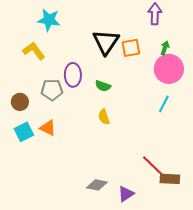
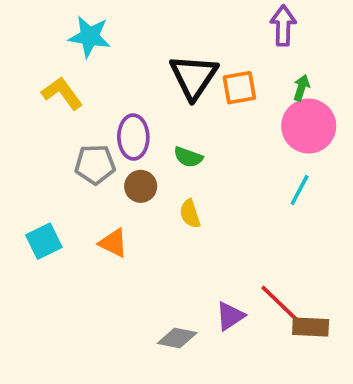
brown circle: (20, 102) -> (141, 186), moved
orange triangle: (48, 128) -> (113, 243), moved
purple triangle: (126, 194) -> (230, 316), moved

